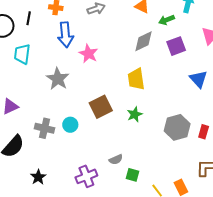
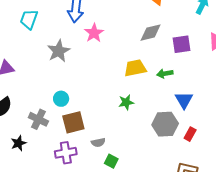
green arrow: (167, 20) -> (165, 74), moved
yellow trapezoid: (136, 79) -> (135, 68), turned 75
blue triangle: (198, 79) -> (184, 100), moved
brown square: (101, 107) -> (73, 122), moved
gray cross: (45, 128) -> (38, 119), moved

